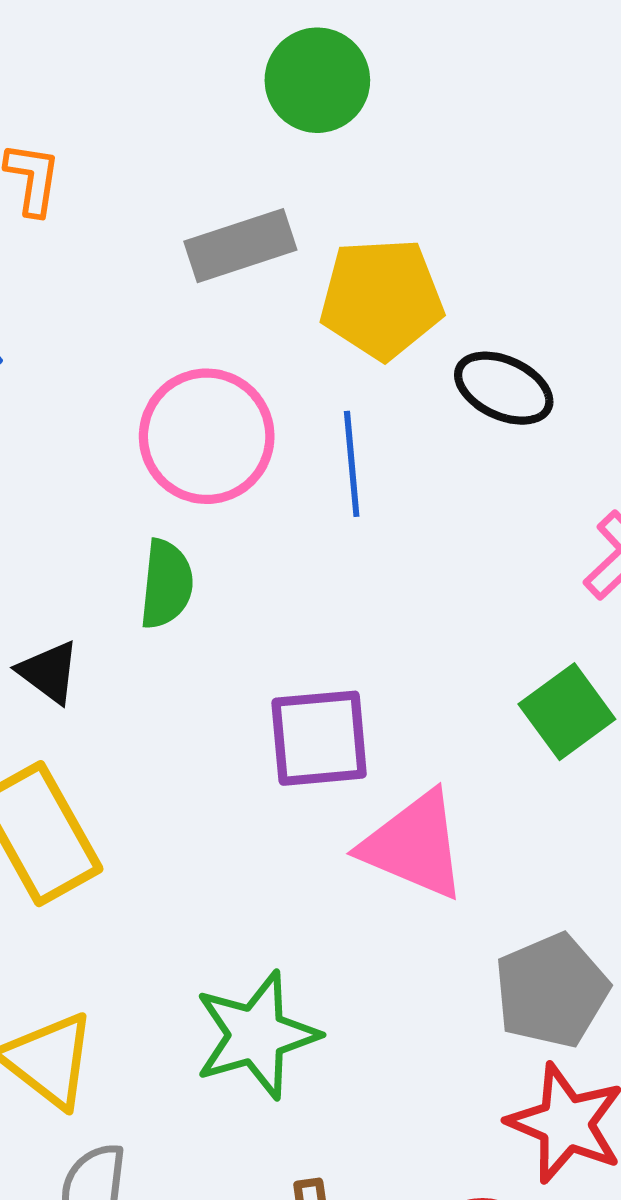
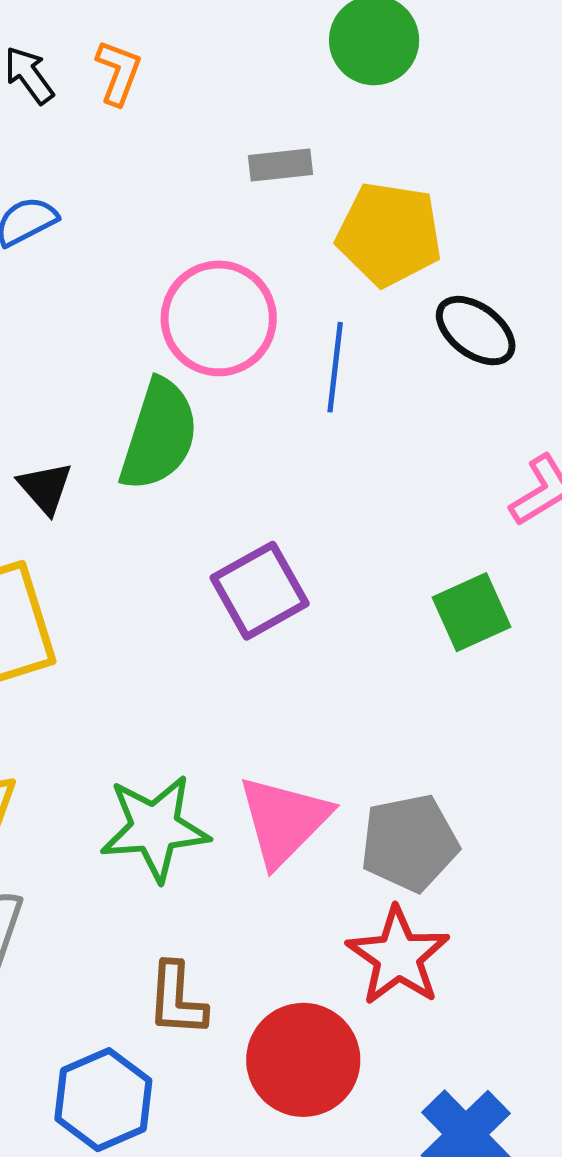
gray rectangle: (240, 246) -> (281, 165), size x0.7
green semicircle: (166, 584) -> (159, 435), size x1.5
purple square: (319, 738) -> (260, 591), turned -36
pink triangle: (414, 845) -> (284, 820), moved, turned 40

